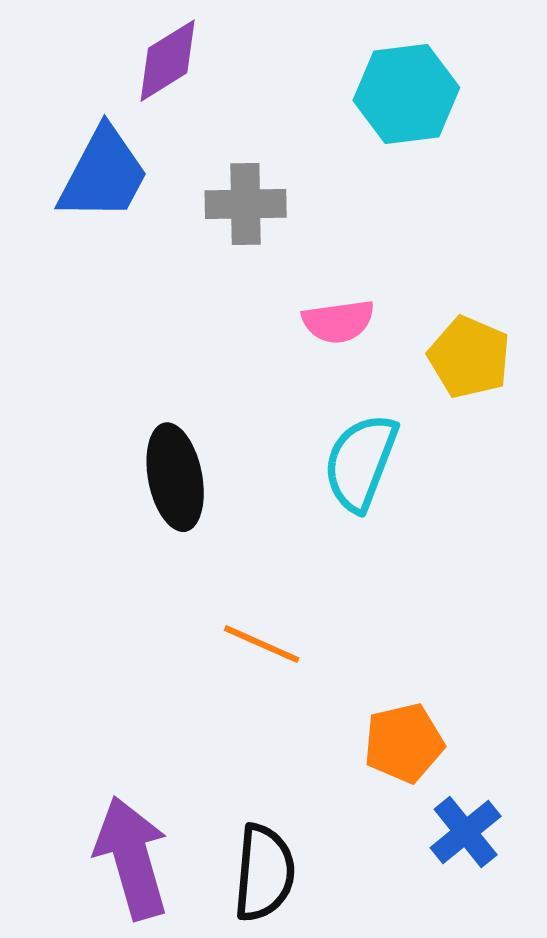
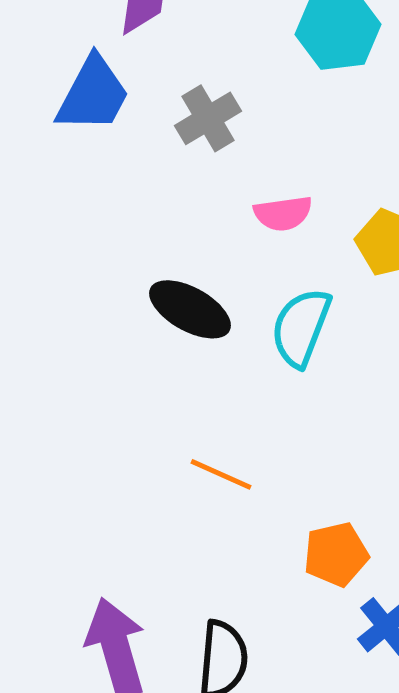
gray cross: (246, 204) -> (208, 118), turned -30
black ellipse: (175, 477) -> (190, 309), moved, turned -50

